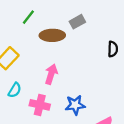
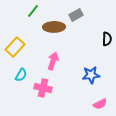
blue star: (75, 105) -> (91, 75), moved

